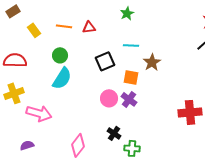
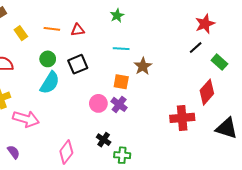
black square: (105, 61) -> (78, 64), moved
purple semicircle: (27, 145) -> (14, 152), turned 72

